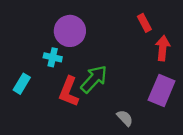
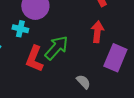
red arrow: (163, 48) -> (97, 32), moved

